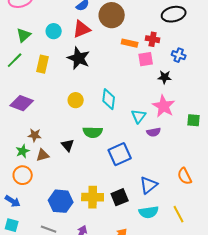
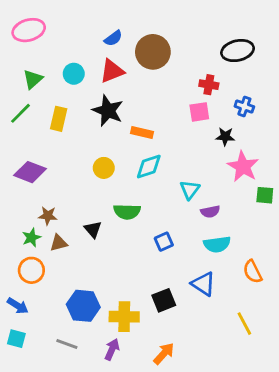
orange rectangle: (130, 43) -> (142, 132), moved
cyan diamond: (109, 99) -> (149, 167), turned 65
pink star: (164, 106) -> (243, 167), moved
blue square: (120, 154) -> (164, 242), size x0.6
blue triangle: (149, 185) -> (203, 284), turned -48
yellow cross: (93, 197) -> (124, 317), moved
cyan semicircle: (149, 212) -> (217, 244), moved

